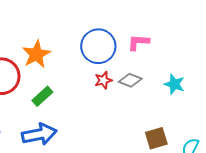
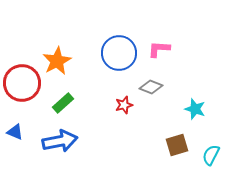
red star: (103, 80) -> (124, 105), moved
cyan star: (174, 84) -> (195, 109), moved

